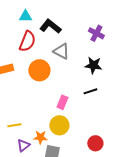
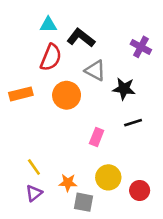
black star: (93, 65) -> (124, 89), moved
yellow line: (14, 125) -> (34, 167), turned 64
yellow circle: (59, 125) -> (108, 177), moved
purple triangle: (23, 145) -> (34, 193), moved

